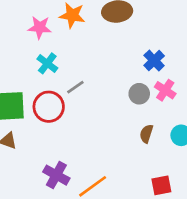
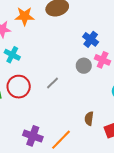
gray line: (75, 87) -> (52, 83), moved
brown semicircle: (146, 134) -> (89, 118), moved

